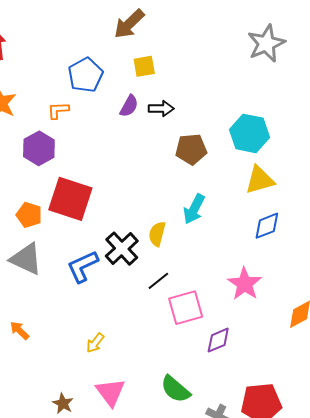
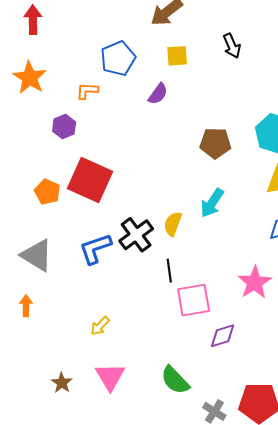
black arrow: (161, 109) -> (232, 46), moved, turned 60
purple hexagon: (39, 148) -> (64, 127), size x0.7
gray triangle: (26, 259) -> (37, 255), moved
black line: (158, 281) -> (169, 271), turned -65
orange arrow: (20, 330) -> (26, 306), turned 40

